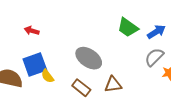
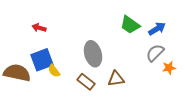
gray ellipse: (89, 58) -> (93, 54), turned 40

